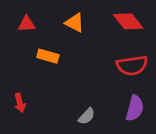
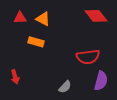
orange triangle: (75, 23) -> (43, 19), moved
red semicircle: (132, 65) -> (88, 57), moved

